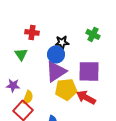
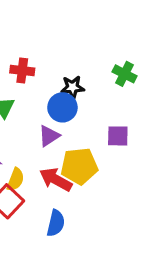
purple triangle: (56, 71) -> (49, 136), moved, size x0.6
purple square: (89, 71) -> (118, 136), size x0.6
red arrow: (86, 97) -> (56, 180), moved

